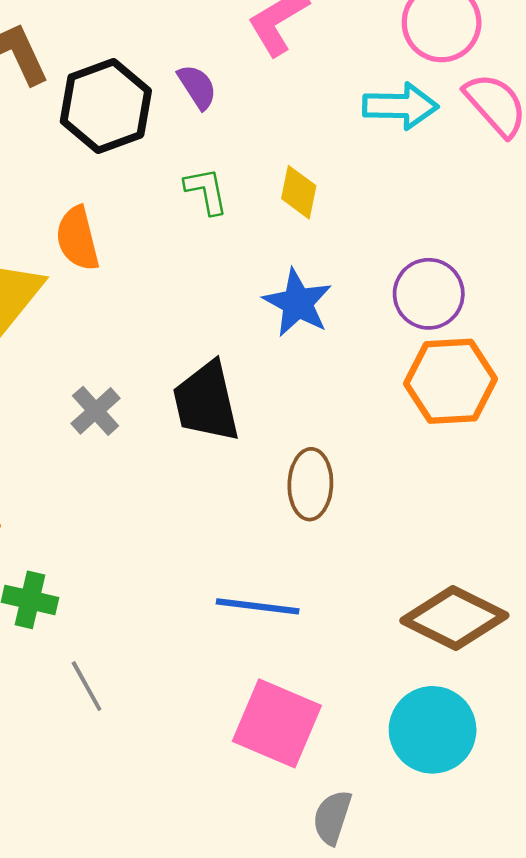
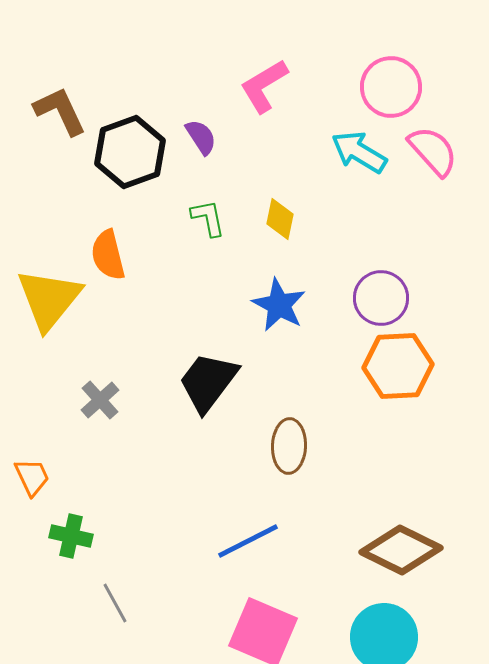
cyan arrow: (400, 106) -> (359, 152), turned -150
black trapezoid: (206, 402) -> (208, 382), turned 50
gray cross: (96, 411) -> (100, 400), moved
blue line: (258, 606) -> (248, 541), turned -34

